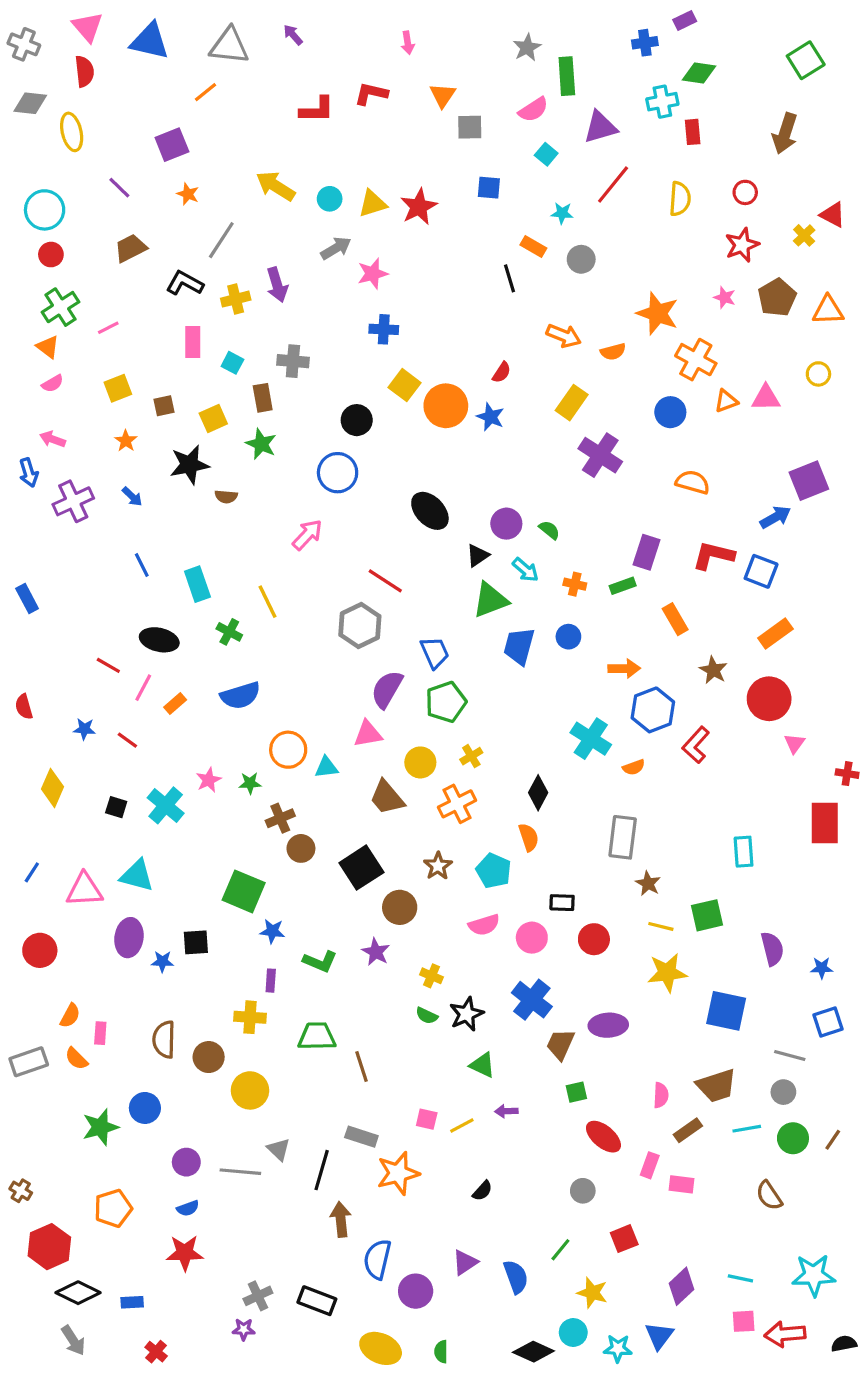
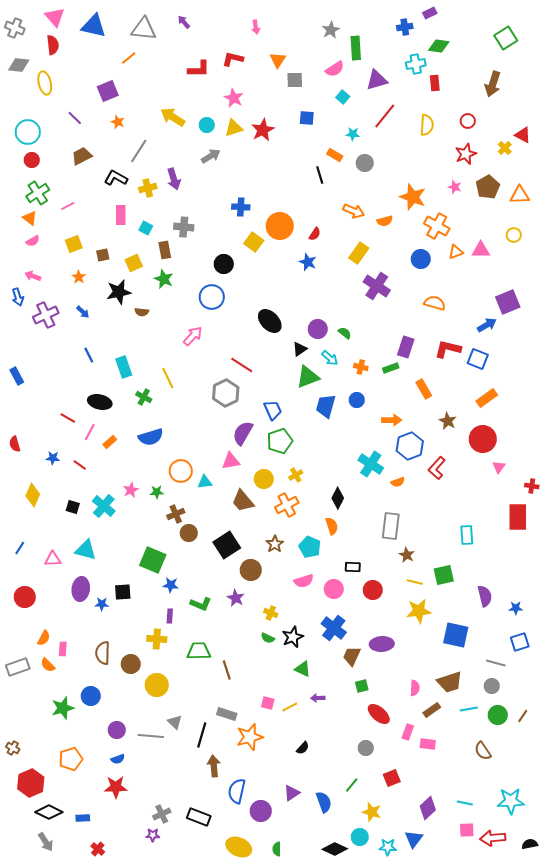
pink star: (373, 274) -> (234, 98), moved, turned -30
orange circle: (446, 406) -> (280, 226), moved
pink triangle: (84, 890) -> (53, 559), size x0.7

